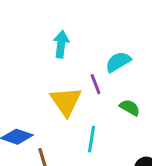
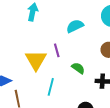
cyan arrow: (61, 44) -> (33, 12), moved
cyan semicircle: (118, 62) -> (75, 26), moved

